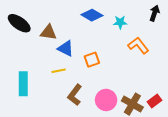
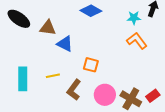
cyan star: (120, 22) -> (134, 18), moved
orange square: (92, 60) -> (91, 65), moved, turned 35
yellow line: (59, 71) -> (53, 76), moved

